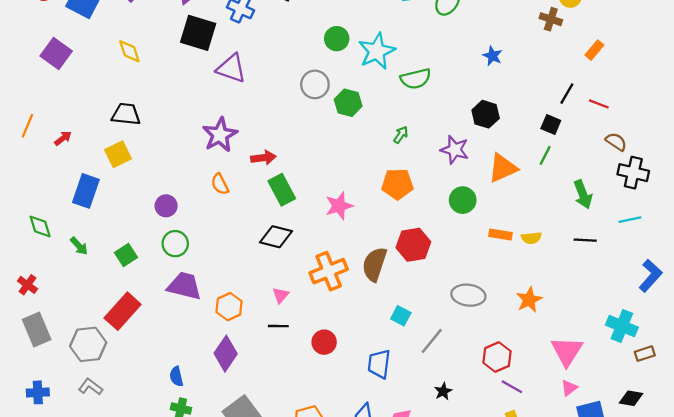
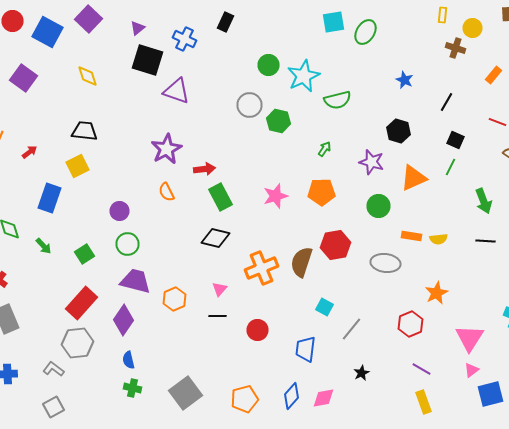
black line: (567, 94) -> (446, 102), moved
pink star: (339, 206) -> (276, 196), moved
gray ellipse: (468, 295) -> (386, 263), moved
gray hexagon: (88, 344) -> (78, 343), moved
purple diamond: (226, 354) -> (124, 320), moved
red hexagon: (497, 357) -> (410, 324), moved

